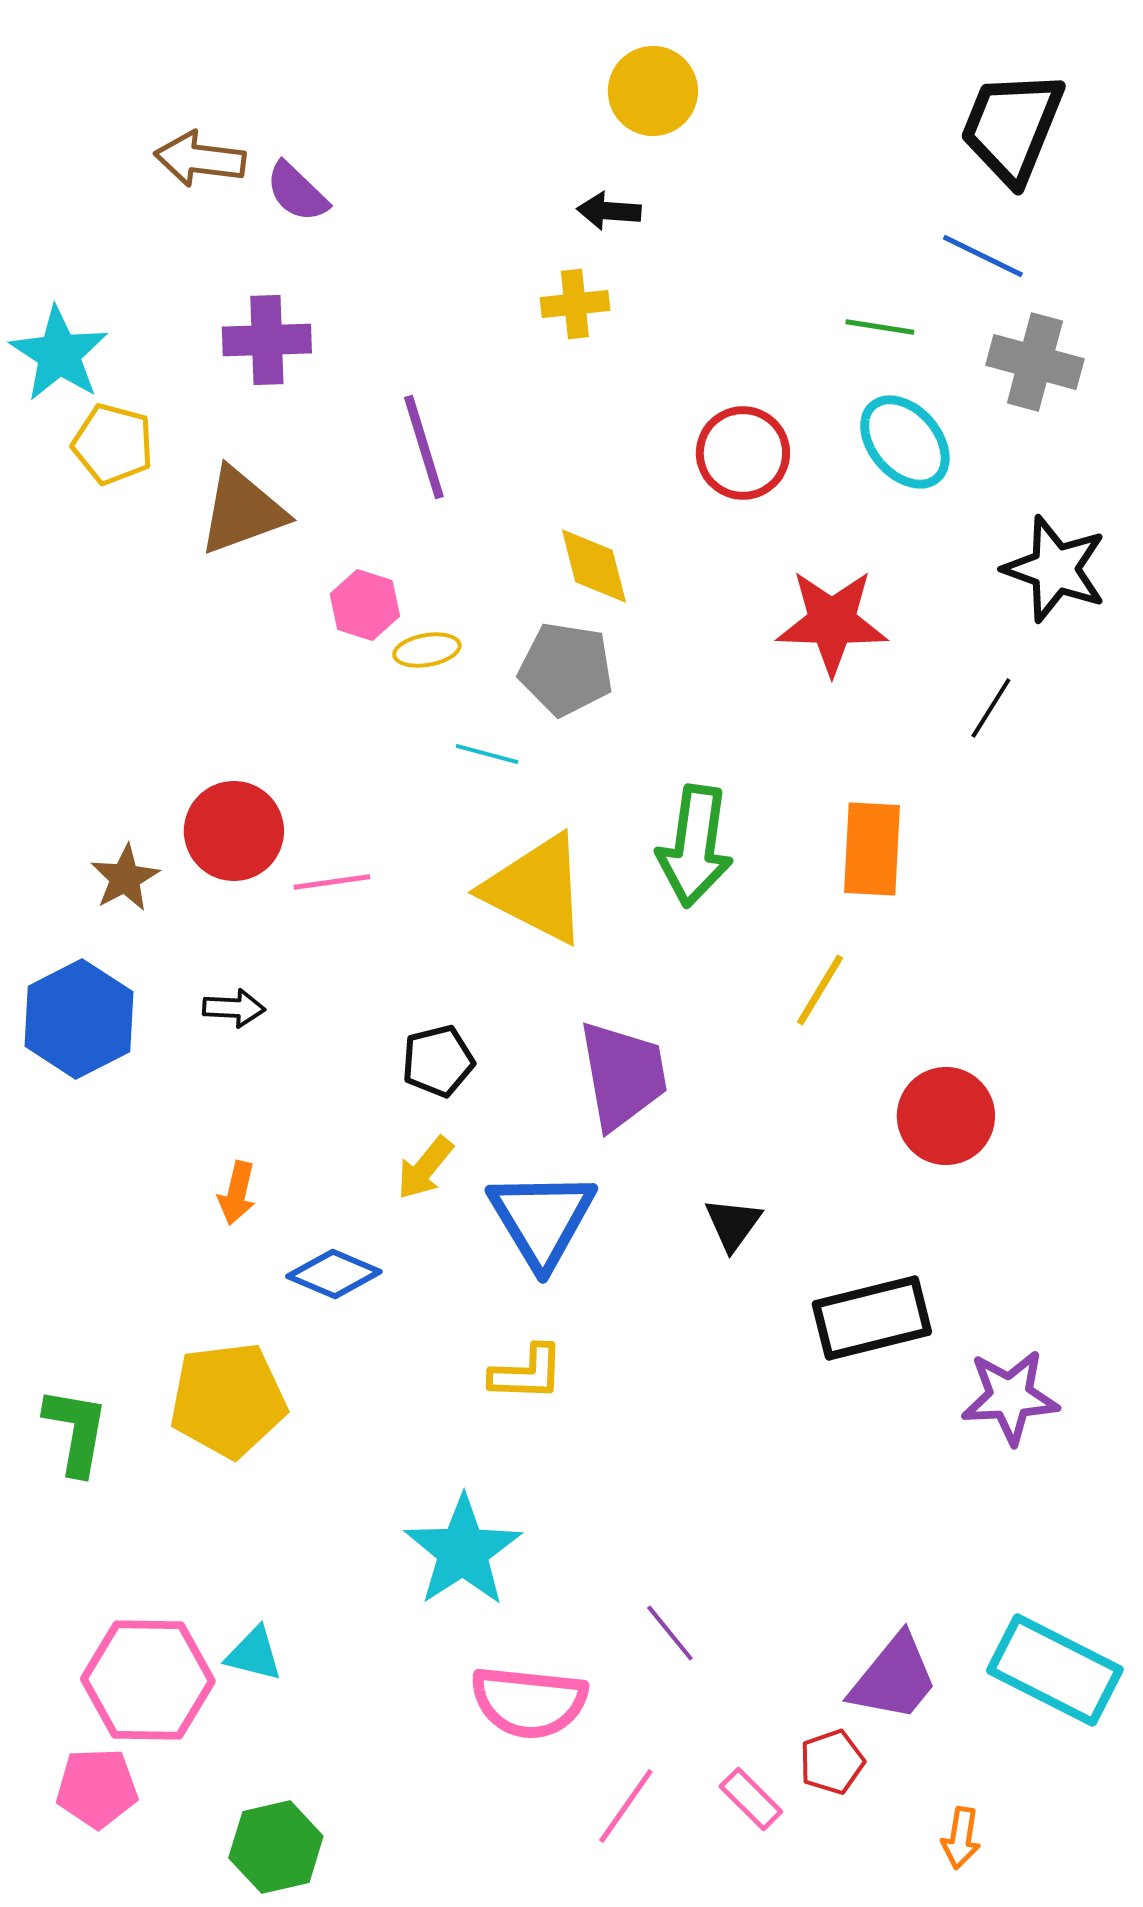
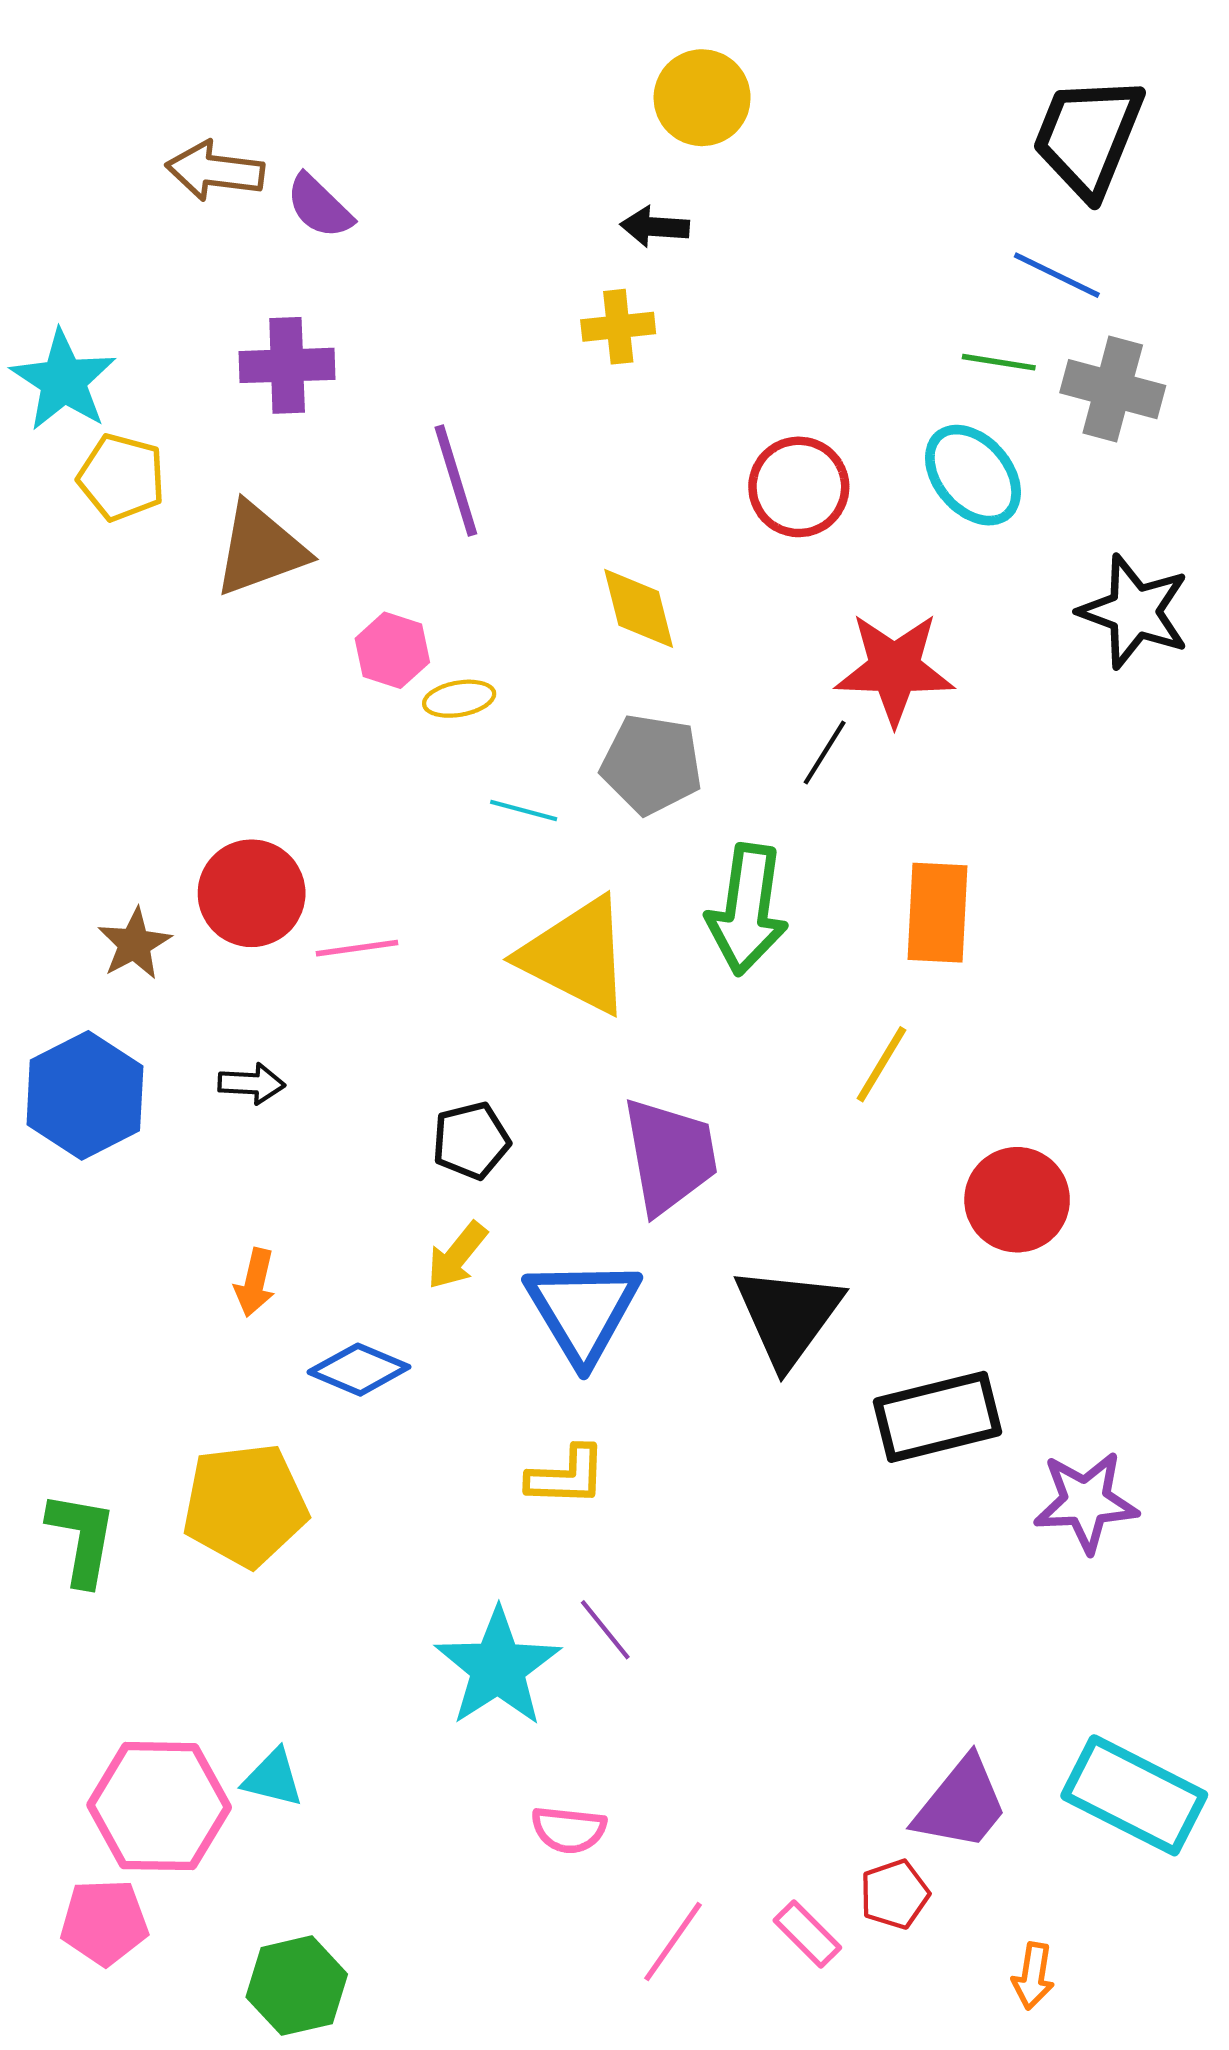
green line: (880, 327) -> (999, 362), moved
gray pentagon: (566, 669) -> (652, 764), moved
black line: (991, 708) -> (825, 752), moved
black triangle: (733, 1224) -> (788, 1316), size x1.8
purple line: (670, 1633) -> (605, 1630), moved
pink semicircle: (529, 1702) -> (569, 1830), size x0.6

